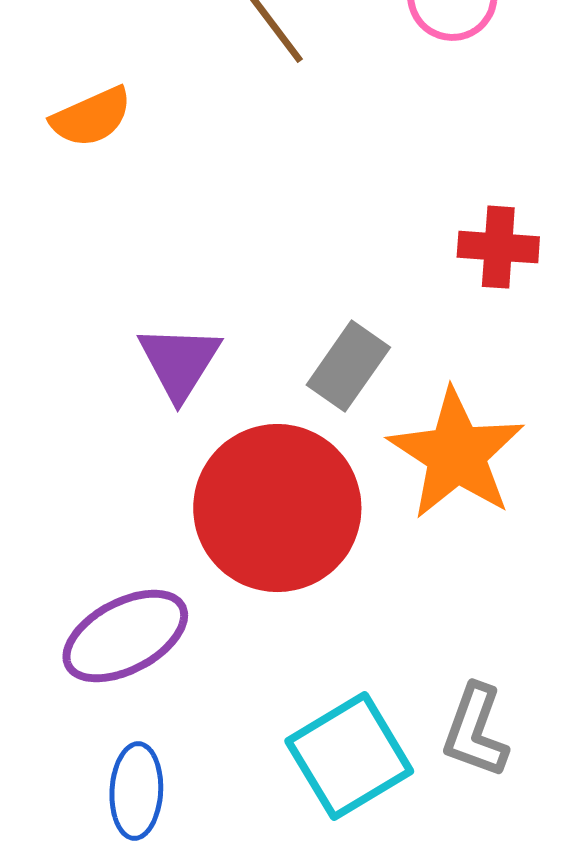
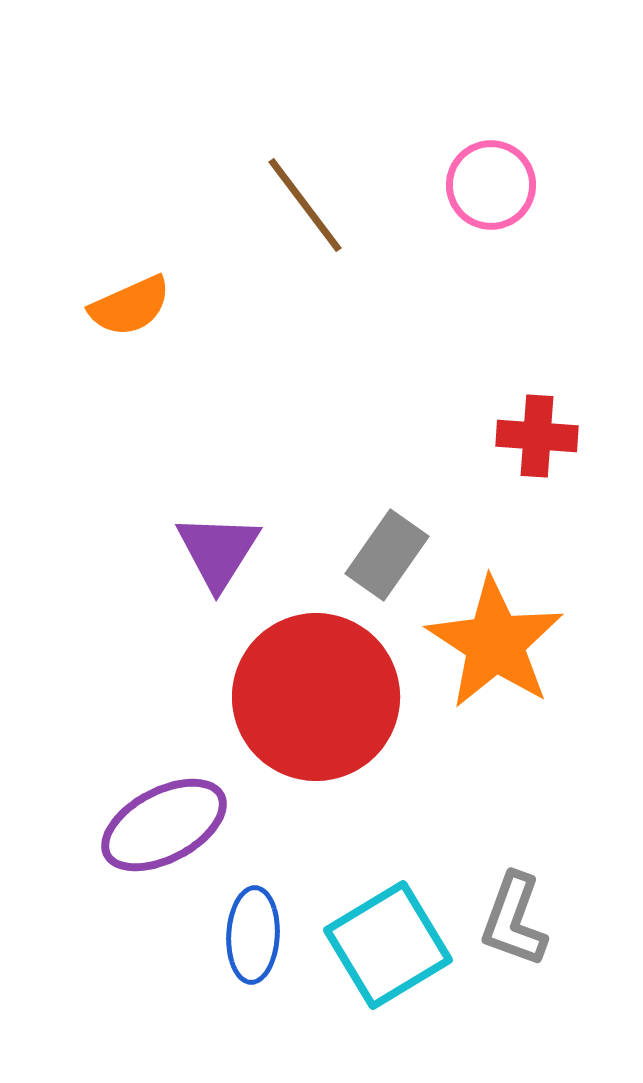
blue ellipse: (136, 791) -> (253, 935), moved

